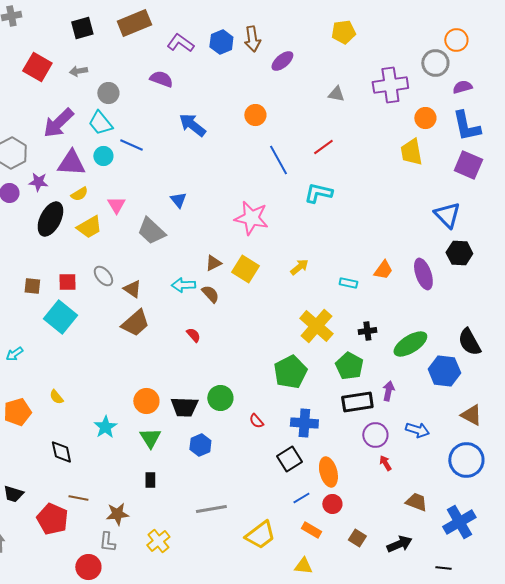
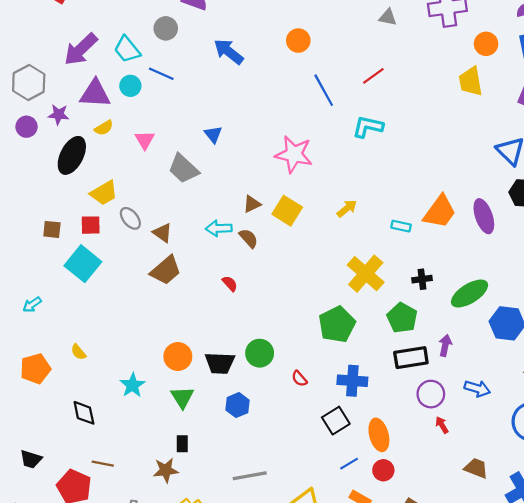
gray circle: (108, 93) -> (166, 28), moved
yellow trapezoid: (89, 227) -> (104, 193), moved
orange trapezoid: (383, 270) -> (440, 212), size x1.6
brown star: (117, 514) -> (166, 470), moved

